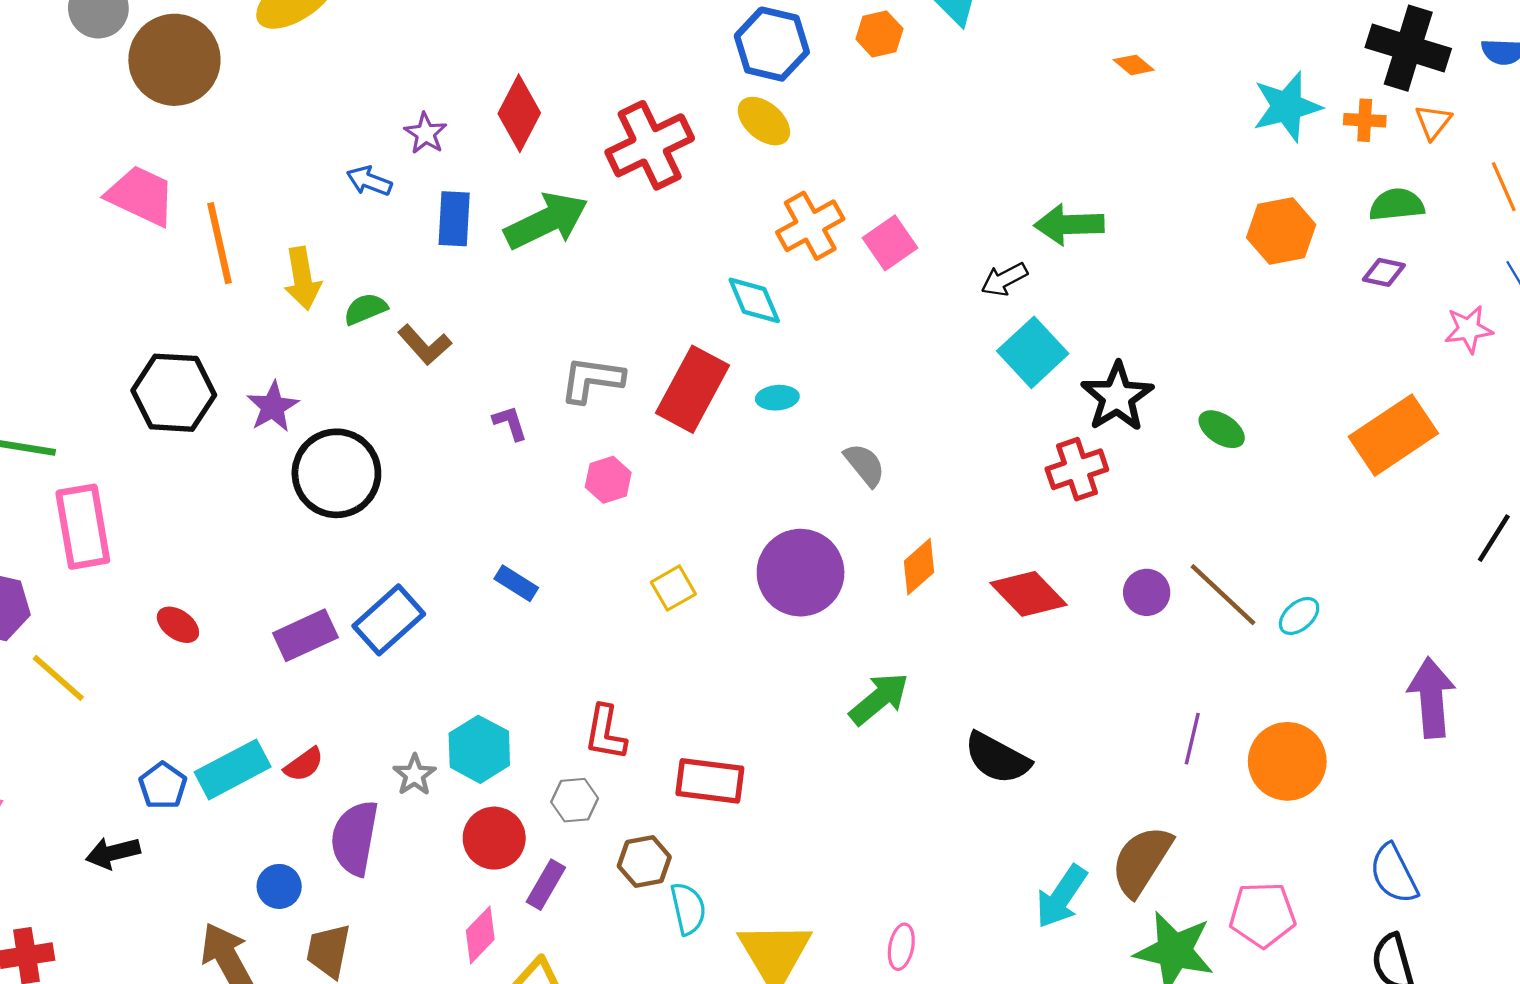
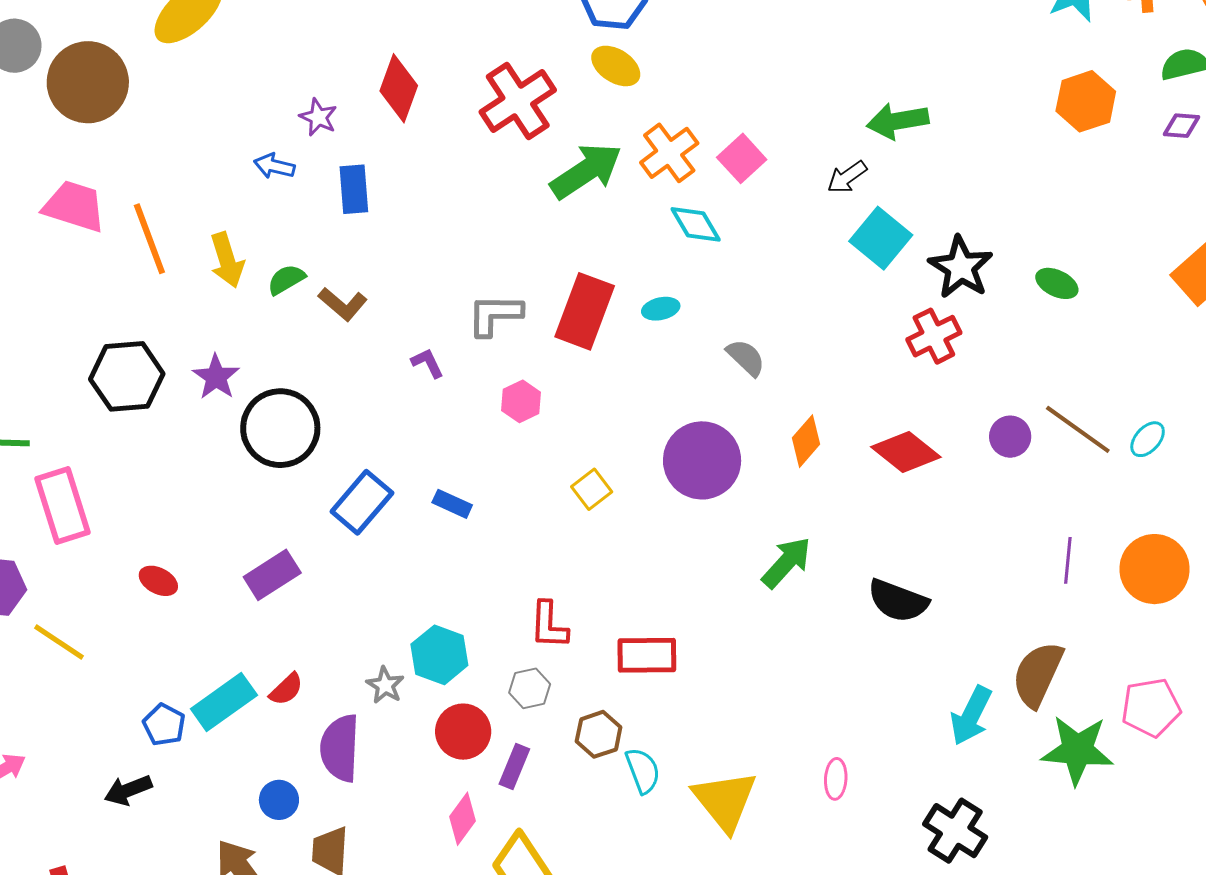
green arrow: (546, 221) -> (586, 171), moved
cyan diamond: (754, 300) -> (696, 224), moved
blue rectangle: (389, 620) -> (362, 502), moved

